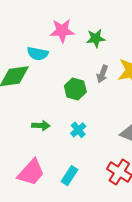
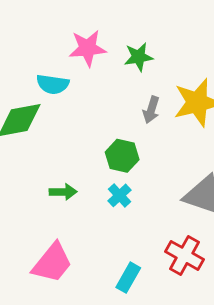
green hexagon: (75, 89) -> (122, 156), moved
cyan rectangle: (69, 176) -> (128, 278), moved

